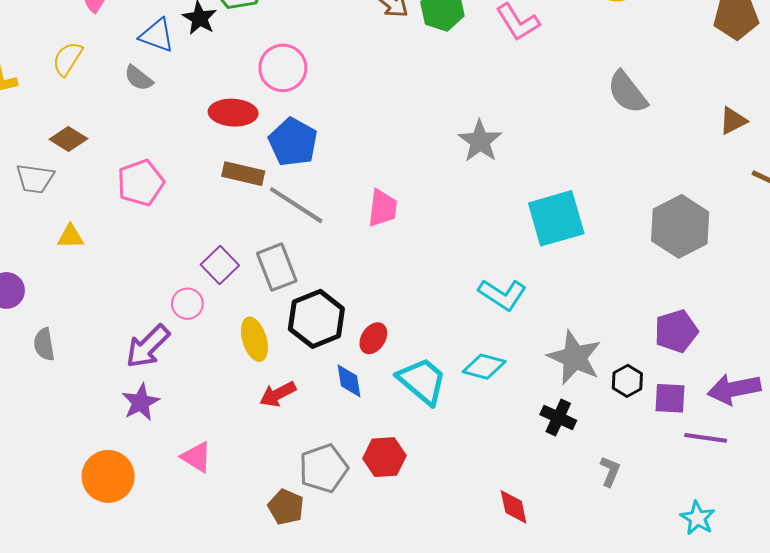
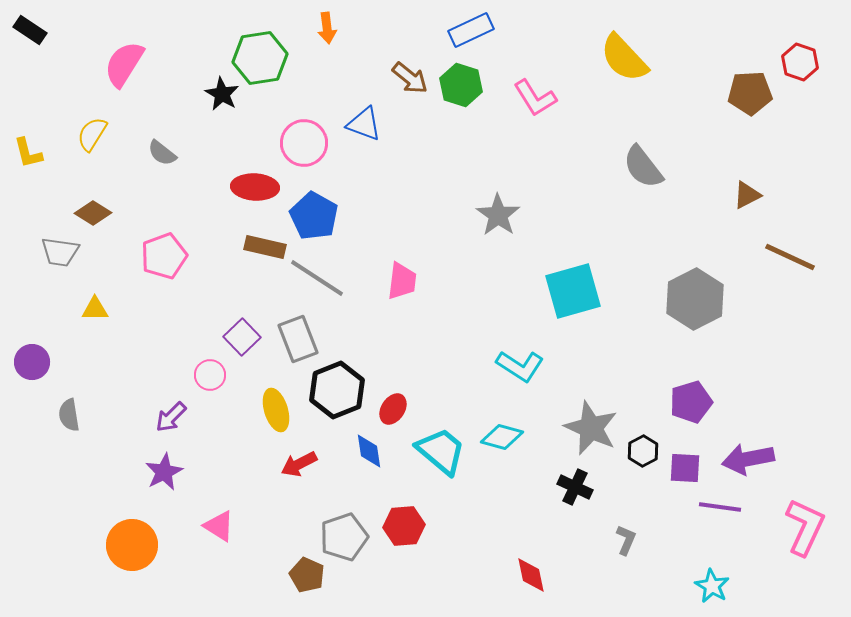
blue triangle: (157, 35) -> (364, 124), moved
purple arrow: (148, 346) -> (171, 417), size x0.7

